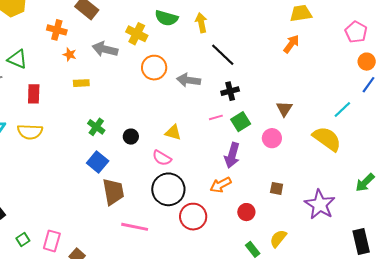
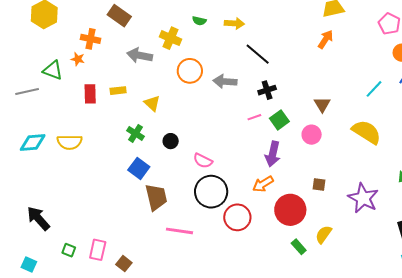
green semicircle: (166, 18) -> (199, 21), size x0.6
yellow arrow: (201, 23) -> (234, 23), turned 108
orange star: (70, 55) -> (78, 59), moved
red rectangle: (34, 94) -> (90, 94), moved
cyan line: (342, 109) -> (374, 89), moved
yellow triangle: (173, 132) -> (152, 103), moved, turned 30
red circle: (246, 212) -> (290, 210), size x1.8
green square: (23, 240) -> (69, 250), turned -32

